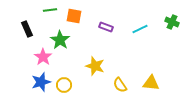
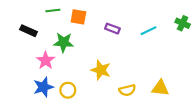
black rectangle: (27, 29) -> (28, 31), turned -42
green star: (60, 40) -> (64, 42), turned -30
yellow semicircle: (120, 85) -> (127, 90), turned -70

